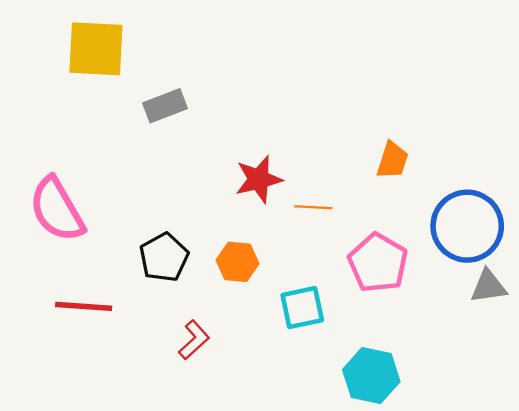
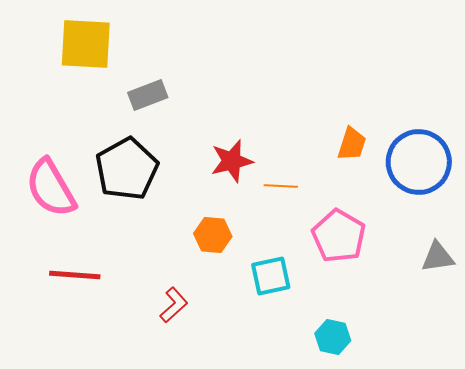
blue circle: (467, 226) -> (419, 162), moved
black pentagon: (164, 257) -> (127, 169), moved, size x1.4
cyan hexagon: (371, 376) -> (333, 337), size x0.7

